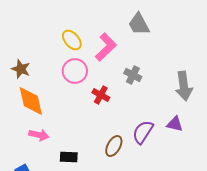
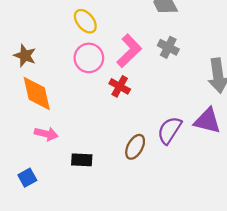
pink L-shape: (106, 47) -> (129, 51), moved
gray cross: (133, 75) -> (168, 47), moved
purple triangle: (175, 124) -> (207, 121), size x1.4

